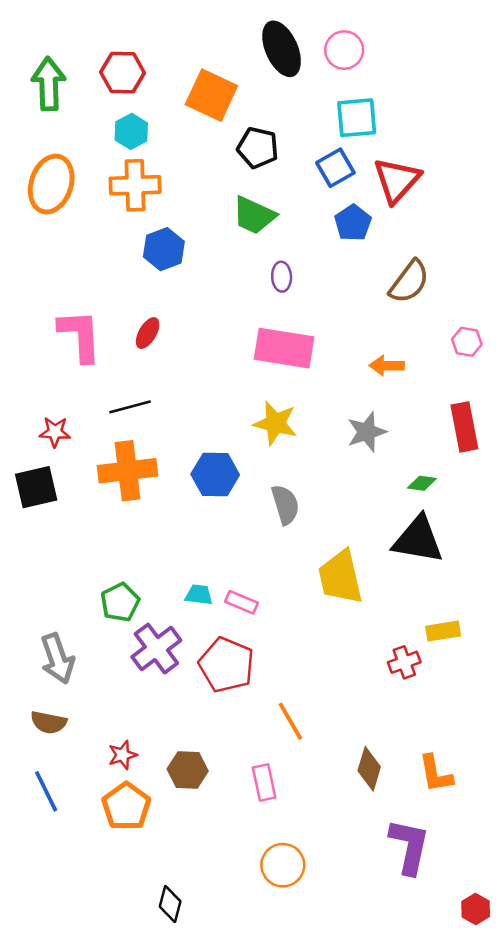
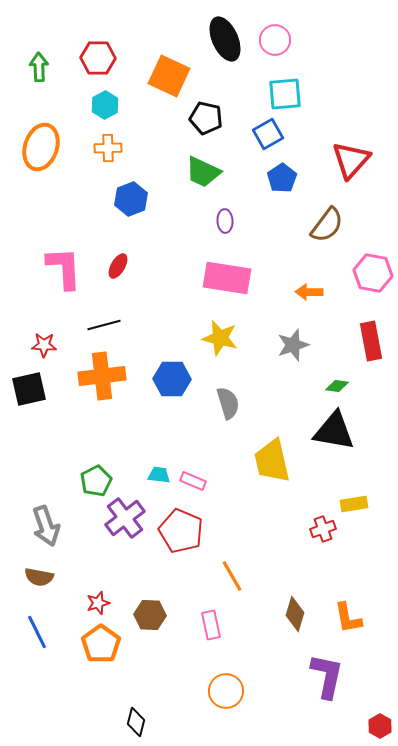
green arrow: (49, 84) -> (39, 67), size x0.7
red triangle: (397, 180) -> (351, 160), moved
orange cross: (135, 185) -> (108, 148), size x0.7
pink hexagon: (467, 342) -> (373, 273), size x1.6

